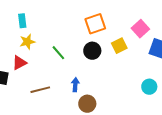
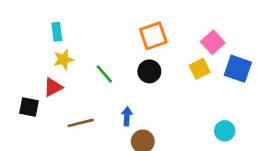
yellow square: (119, 46) -> (200, 69), moved
cyan circle: (149, 87) -> (225, 131), moved

